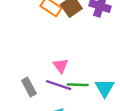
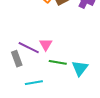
purple line: (59, 85) -> (29, 48), moved

